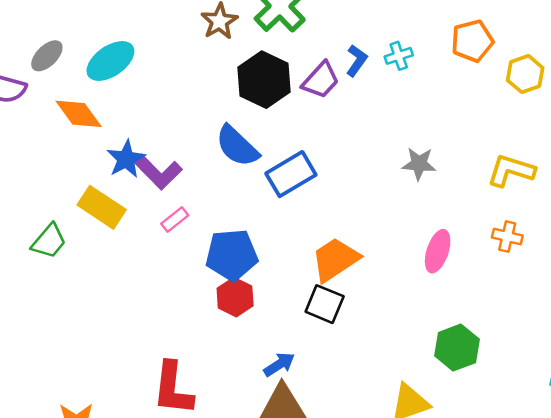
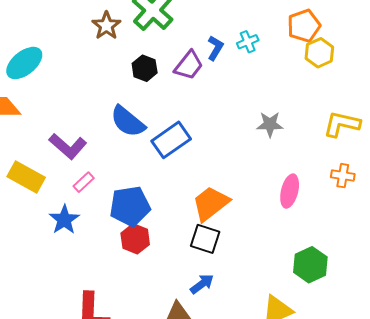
yellow hexagon: (525, 74) -> (319, 53), moved
black hexagon: (264, 80) -> (145, 68), size x0.6
blue star: (126, 159) -> (64, 220), moved
blue arrow: (279, 364) -> (202, 284), moved

